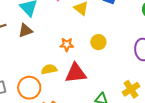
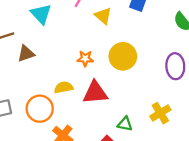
brown triangle: (25, 31) -> (26, 54), moved
yellow circle: (98, 42) -> (123, 56), size x1.5

